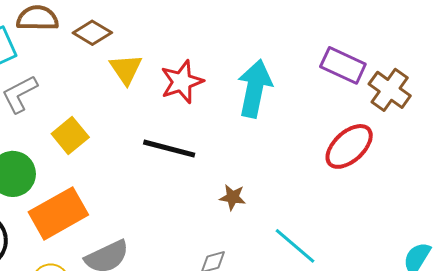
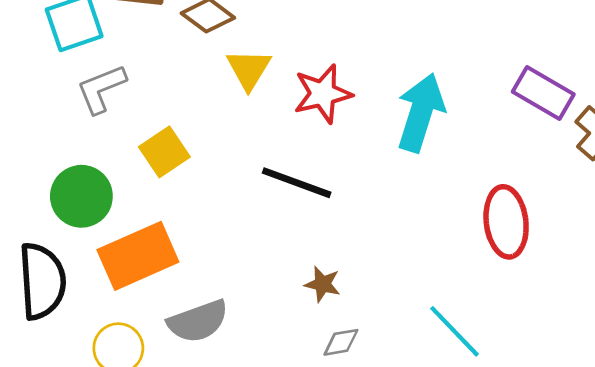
red ellipse: (349, 146) -> (506, 222), moved, turned -60
brown star: (233, 197) -> (323, 284), moved

